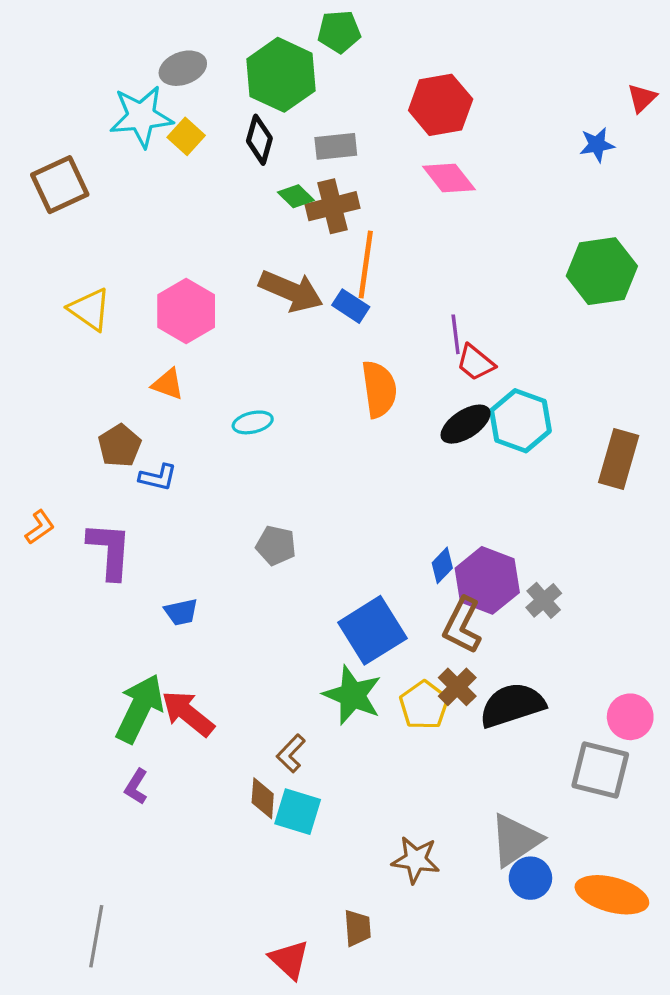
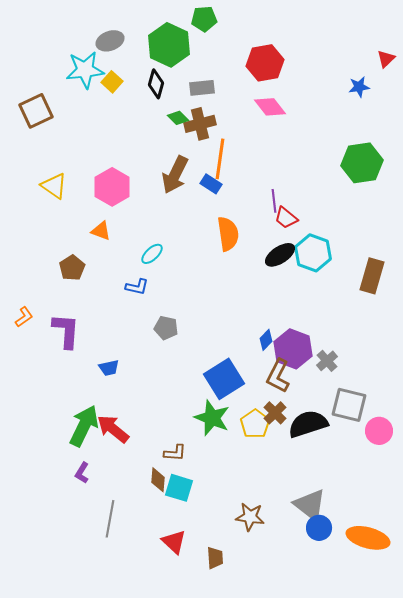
brown arrow: (291, 291) -> (175, 175), turned 93
cyan ellipse: (253, 422) -> (152, 254), turned -30
blue L-shape: (158, 477) -> (137, 287), moved
brown L-shape: (291, 753) -> (175, 453), turned -130
gray square: (600, 770) -> (349, 405), moved
gray triangle: (515, 840) -> (310, 505), turned -48
gray line: (96, 936) -> (110, 519), moved
red triangle: (289, 960) -> (174, 542), moved

